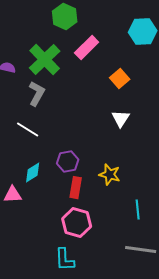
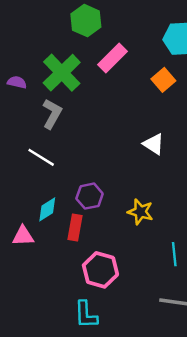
orange square: (120, 79) -> (163, 80), moved
white triangle: (121, 119) -> (154, 144), turned -30
red rectangle: (76, 188) -> (75, 228), moved

